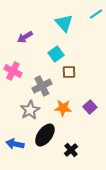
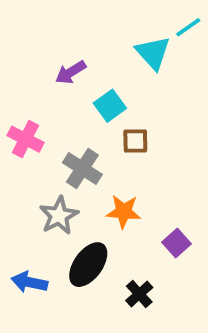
cyan triangle: (64, 23) -> (153, 53), moved
purple arrow: (25, 37) -> (71, 72), moved
gray cross: (42, 86) -> (82, 168), turned -30
purple square: (90, 107) -> (177, 243), moved

